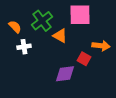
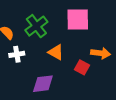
orange triangle: (60, 36) -> (56, 52), moved
purple diamond: (65, 74) -> (43, 84), moved

